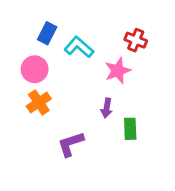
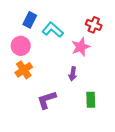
green rectangle: (130, 129) -> (91, 100), moved

